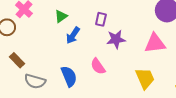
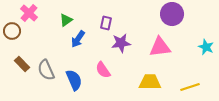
yellow trapezoid: (145, 78) -> (150, 82), turned -65
gray semicircle: (35, 81) -> (46, 70), moved, turned 50

